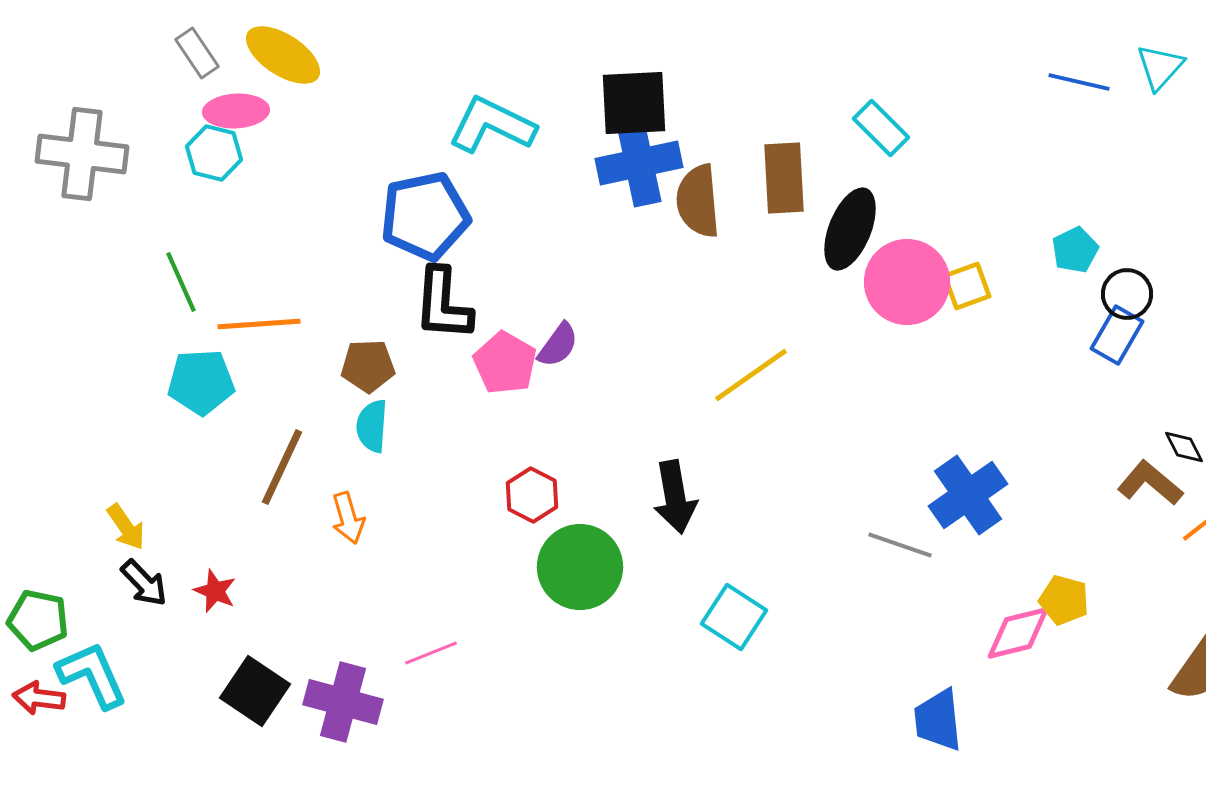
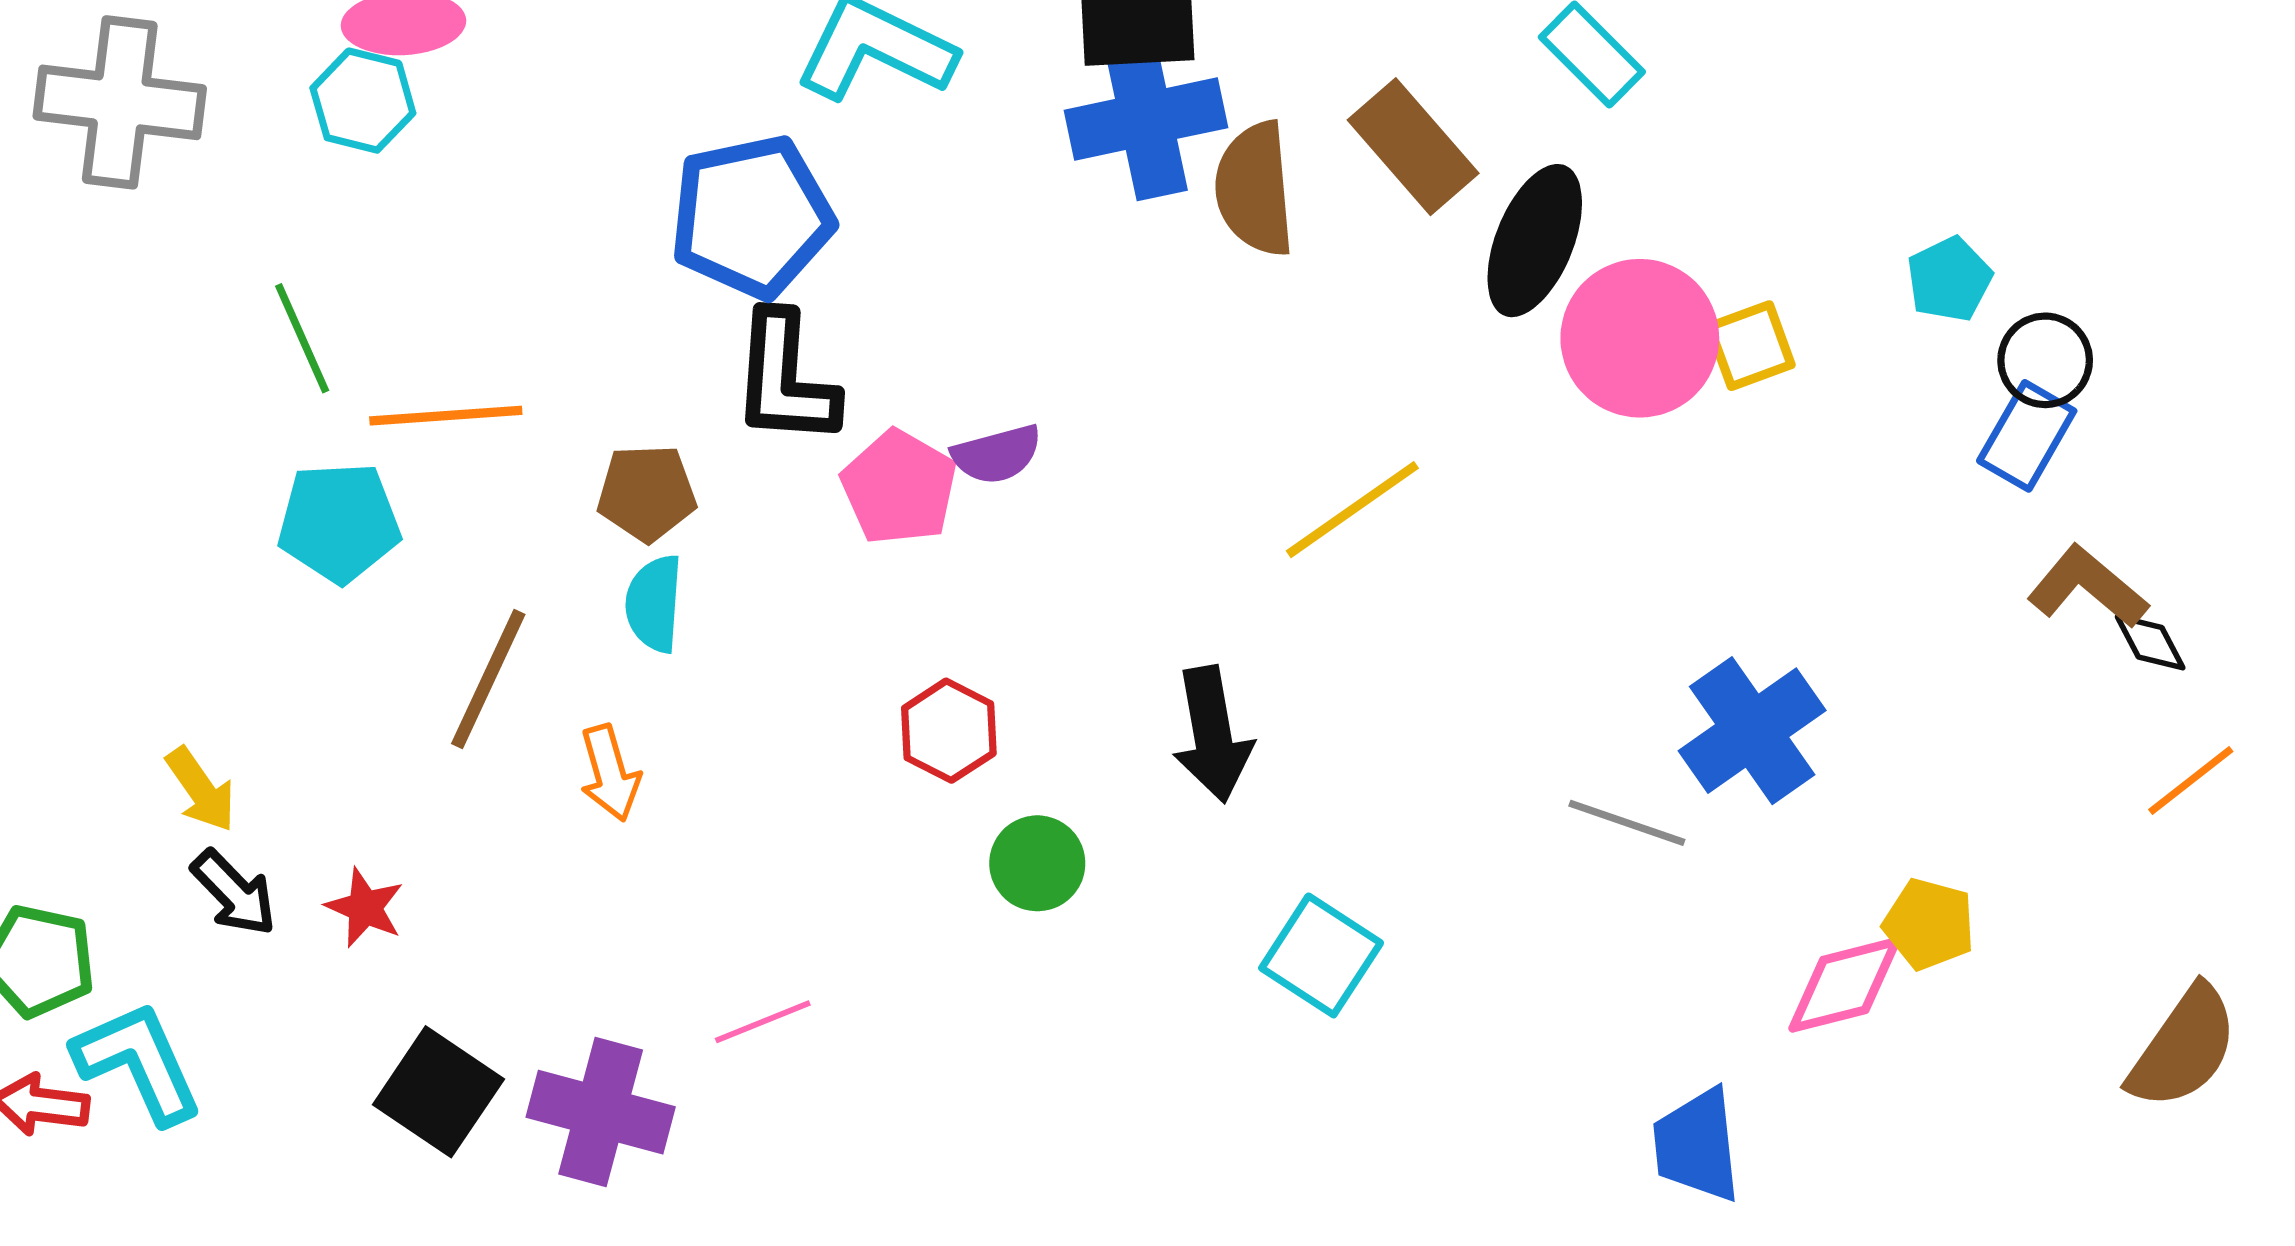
brown rectangle: (784, 178) -> (1413, 147), turned -38
purple semicircle: (558, 345) -> (997, 454), turned 39
brown L-shape: (1150, 483) -> (2088, 587), moved
green circle: (580, 567) -> (1037, 863), size x0.6

